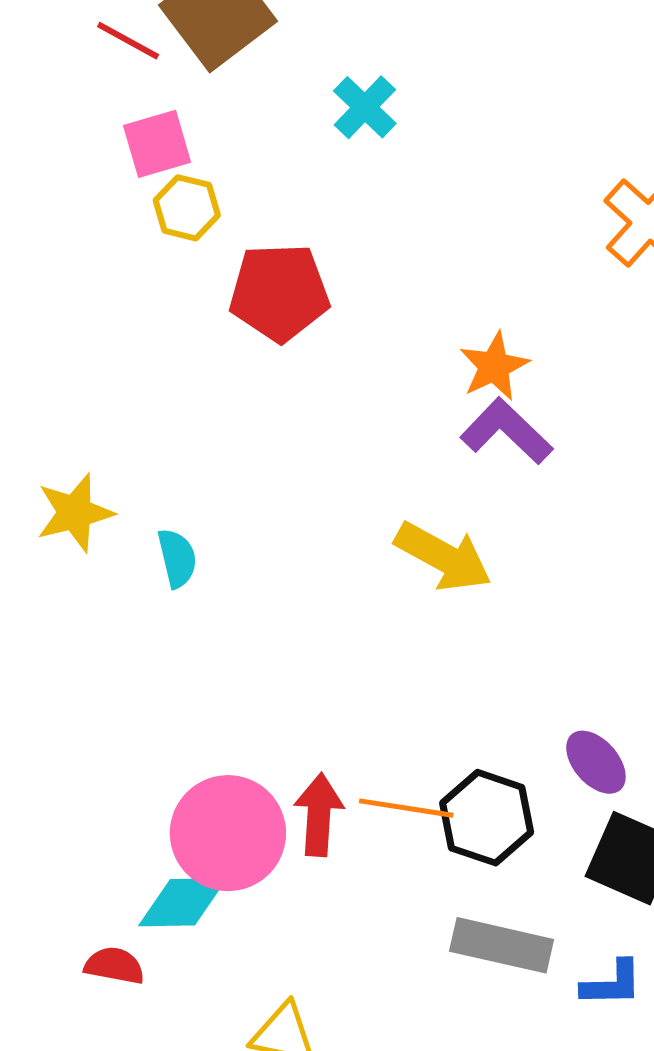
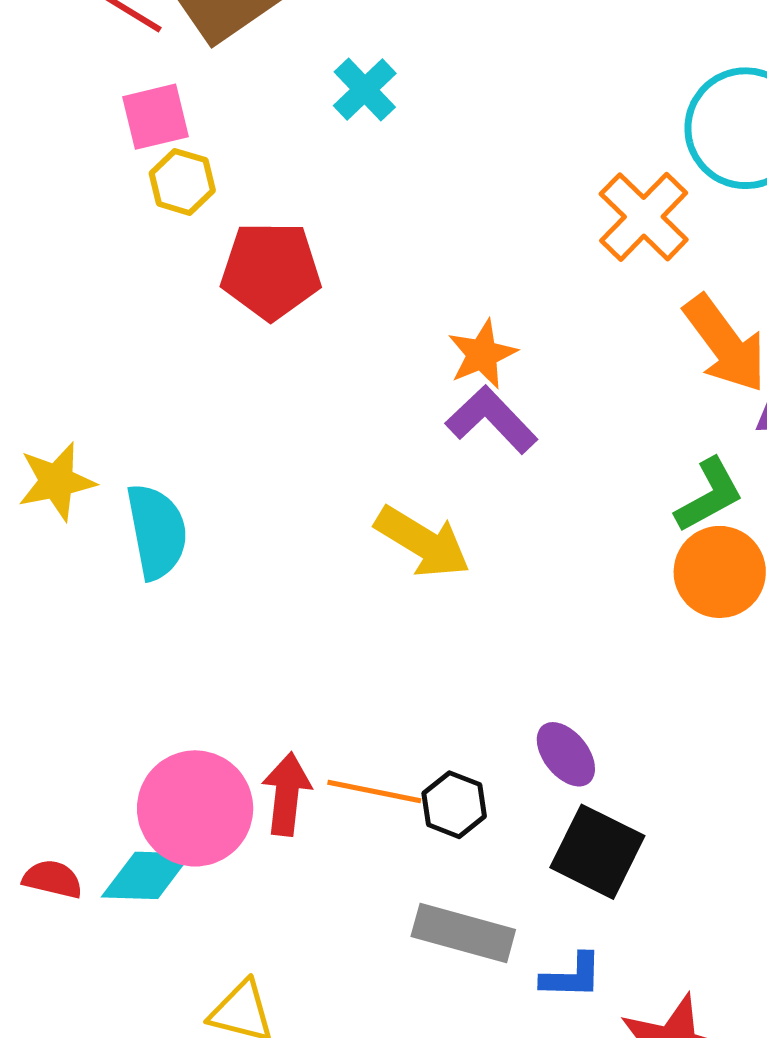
cyan semicircle: (177, 558) -> (157, 531), size x1.6
black hexagon: (487, 818) -> (454, 805), size x0.7
red semicircle: (114, 966) -> (53, 879), moved

